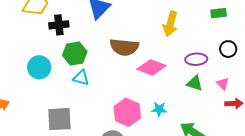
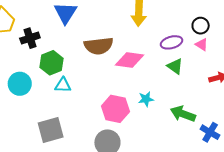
green triangle: (195, 83) -> (175, 66), turned 30
pink triangle: (223, 84) -> (202, 45), moved

